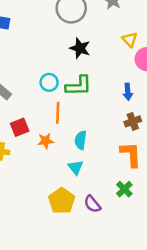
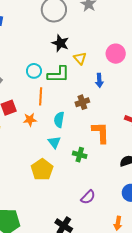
yellow triangle: (130, 39) -> (80, 58), moved
brown cross: (133, 121) -> (82, 102), moved
green cross: (124, 189) -> (80, 155), moved, turned -32
purple semicircle: (92, 204) -> (88, 197), moved, turned -98

